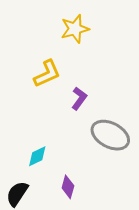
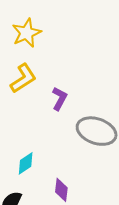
yellow star: (75, 29) -> (27, 33), moved

